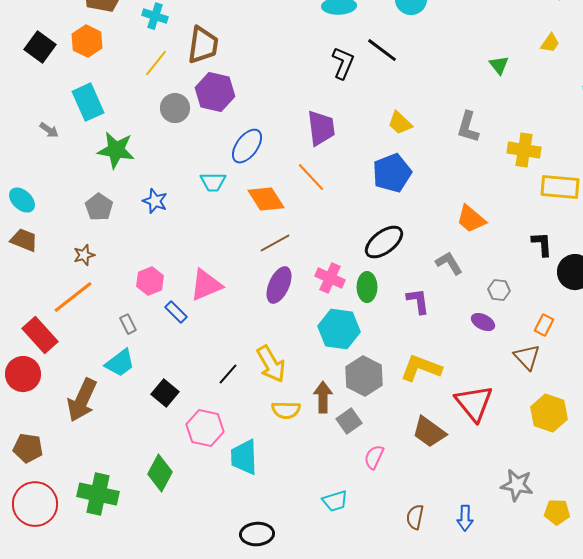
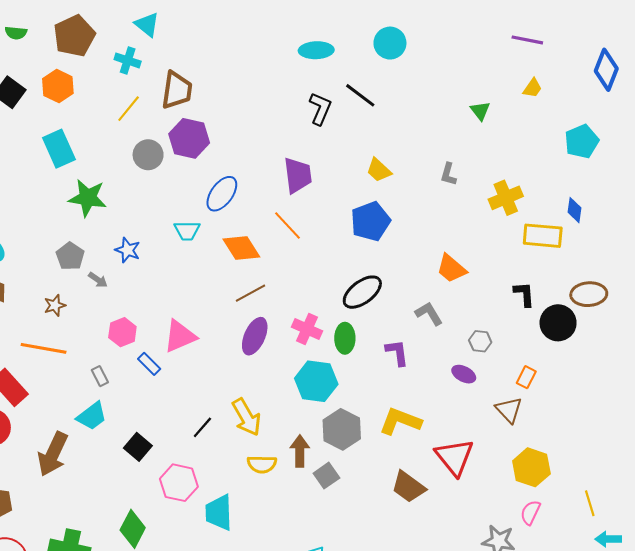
gray L-shape: (468, 127) -> (448, 174), size x0.7
gray arrow: (49, 130) -> (98, 280), moved
yellow cross: (524, 150) -> (506, 198), turned -32
orange line: (73, 297) -> (44, 348), turned 48
pink semicircle: (374, 457) -> (530, 512), moved

